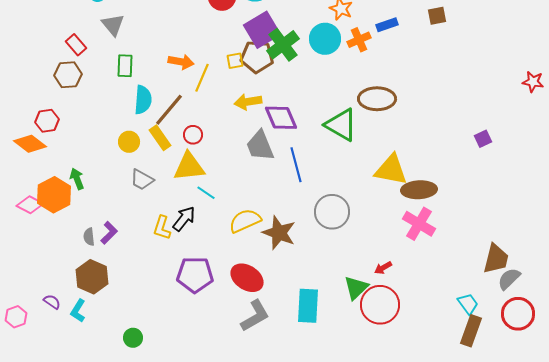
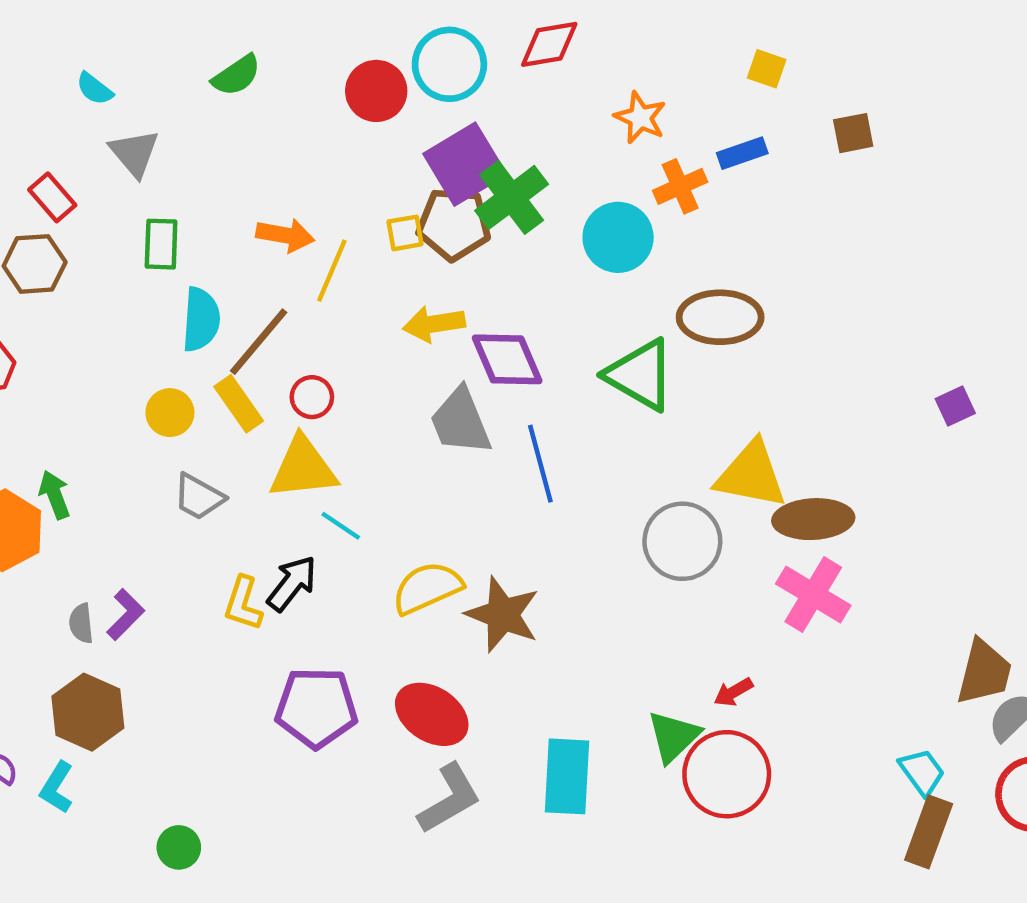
cyan circle: (325, 39) -> (618, 237), moved
gray circle: (332, 212) -> (682, 541), moved

